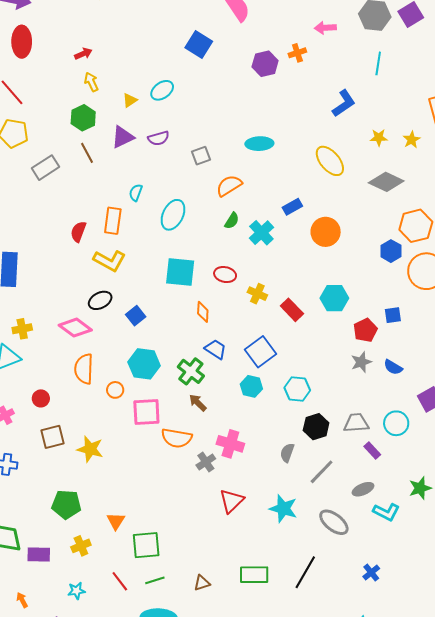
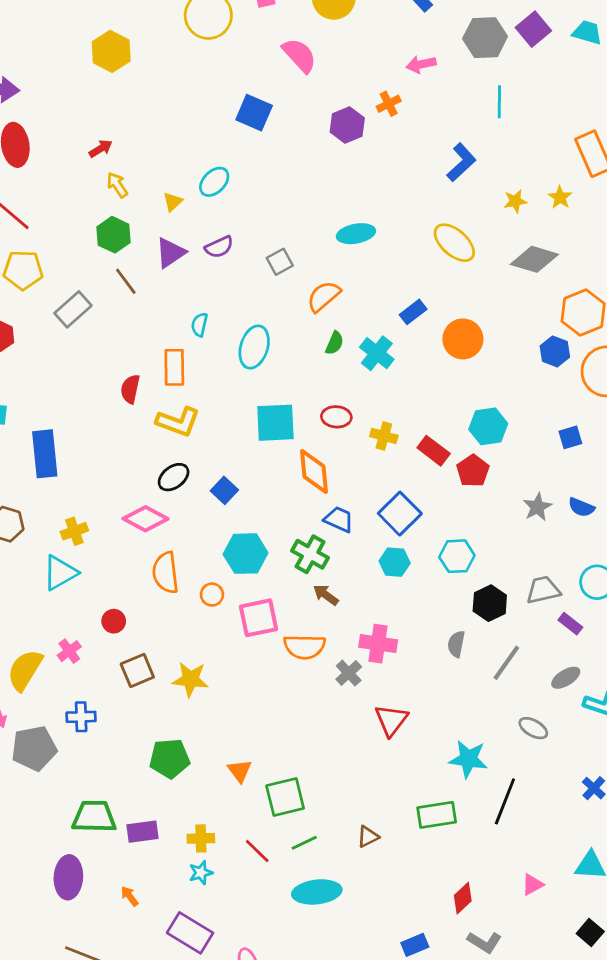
orange diamond: (203, 312) -> (314, 472), size x1.6
red pentagon: (365, 330) -> (473, 471), moved
cyan star: (283, 509) -> (468, 759), moved
gray ellipse: (334, 522) -> (533, 728), size x0.7
yellow cross: (81, 546) -> (201, 838), moved, turned 30

